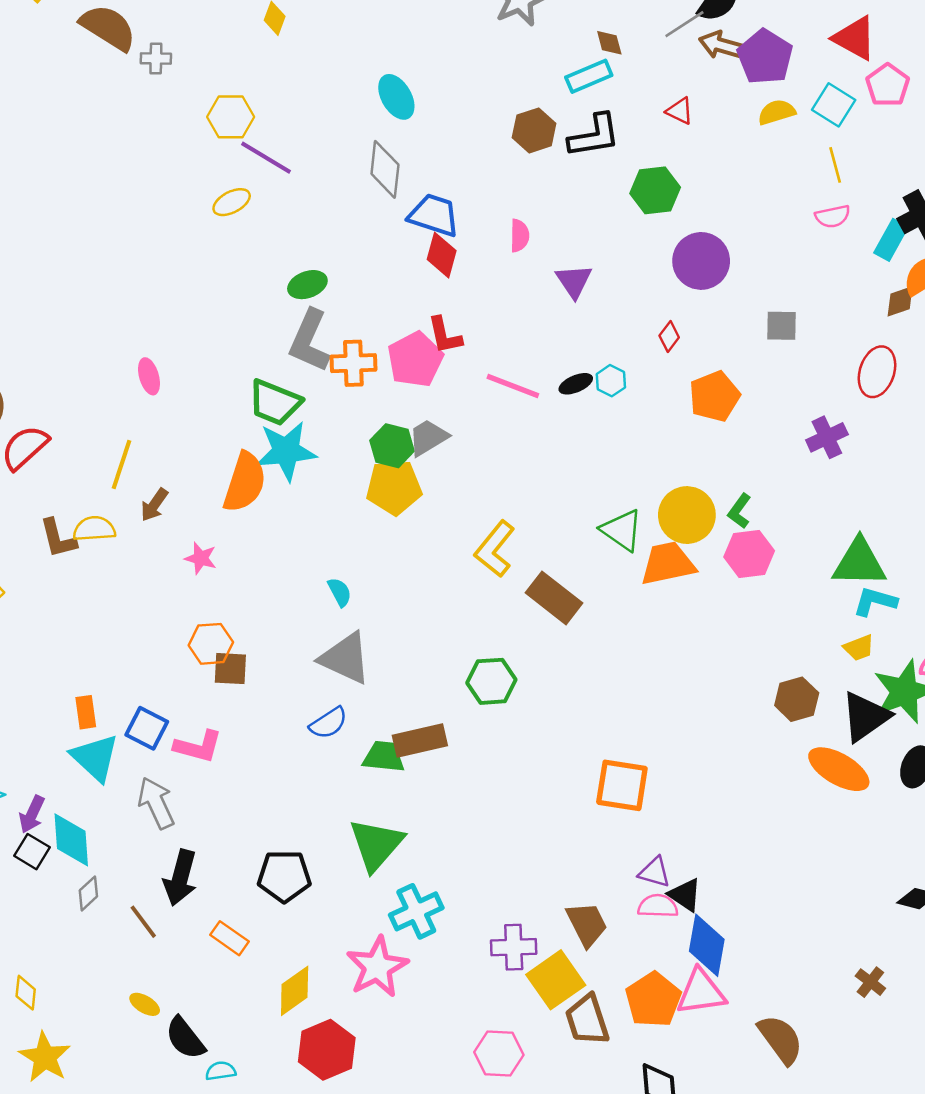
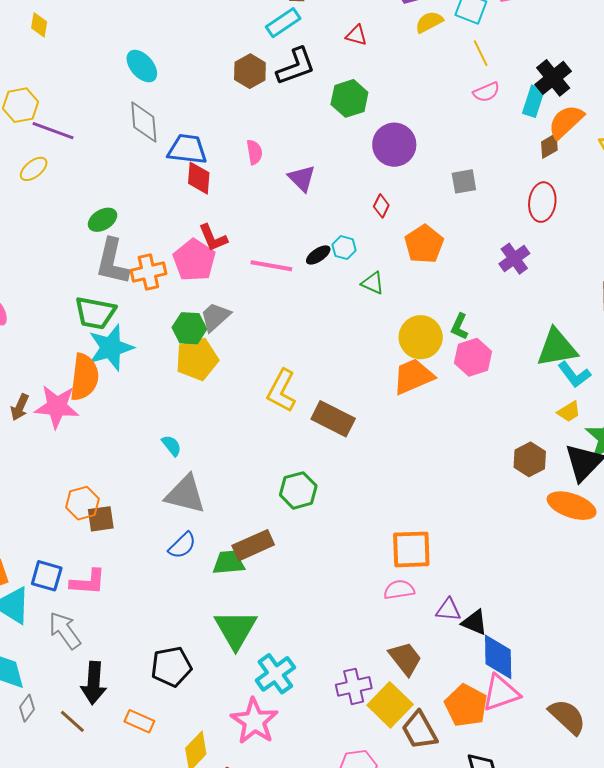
green triangle: (622, 530) -> (373, 283), moved, size x0.7
pink star: (201, 558) -> (57, 407), moved, size x1.8
cyan L-shape: (875, 601) -> (574, 375), turned -132
pink semicircle: (658, 906) -> (399, 590), moved

